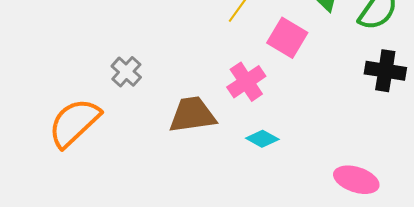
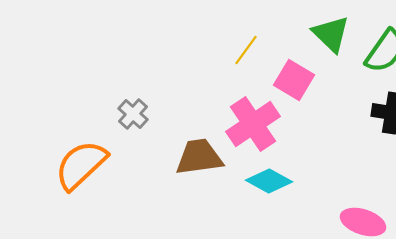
pink cross: (246, 82) -> (253, 124), size x1.4
cyan diamond: (262, 139) -> (269, 181), size x1.4

